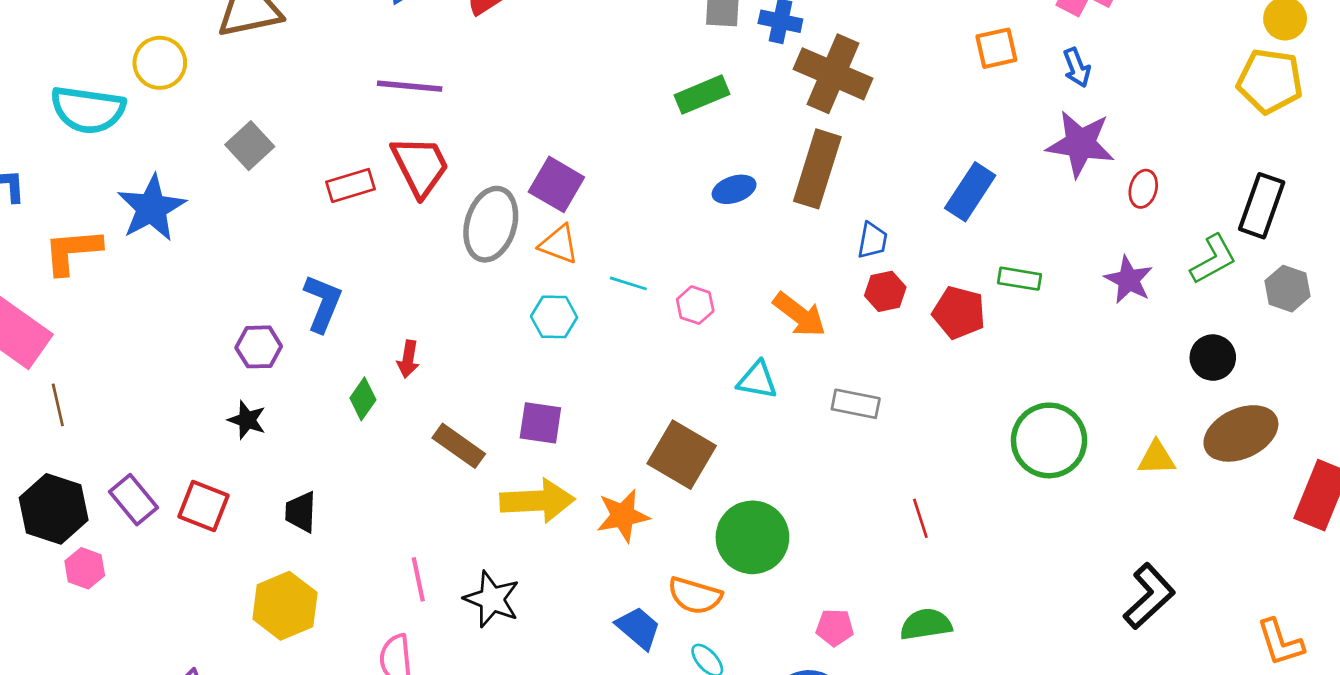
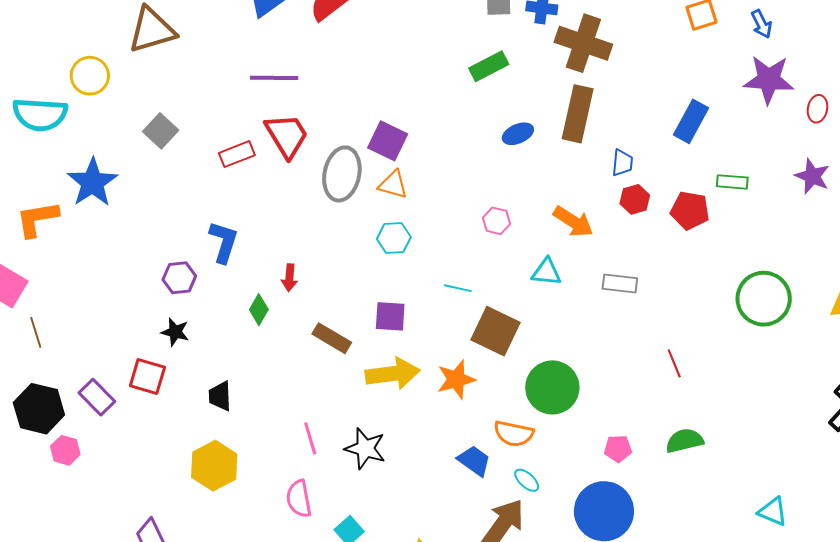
cyan line: (628, 283) -> (458, 288), moved
red square: (203, 506) -> (147, 377), moved

